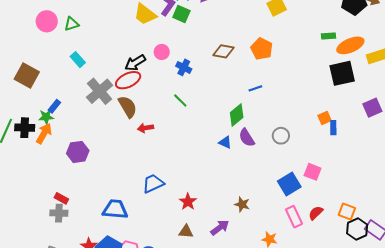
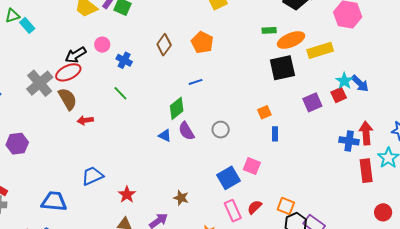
brown diamond: (224, 51) -> (164, 45), turned -65
cyan rectangle: (78, 60) -> (27, 25), moved
blue rectangle: (333, 128) -> (275, 134), moved

